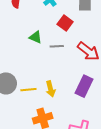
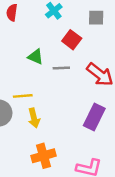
yellow arrow: (51, 89) -> (34, 118), moved
yellow line: (28, 90) -> (23, 96), moved

